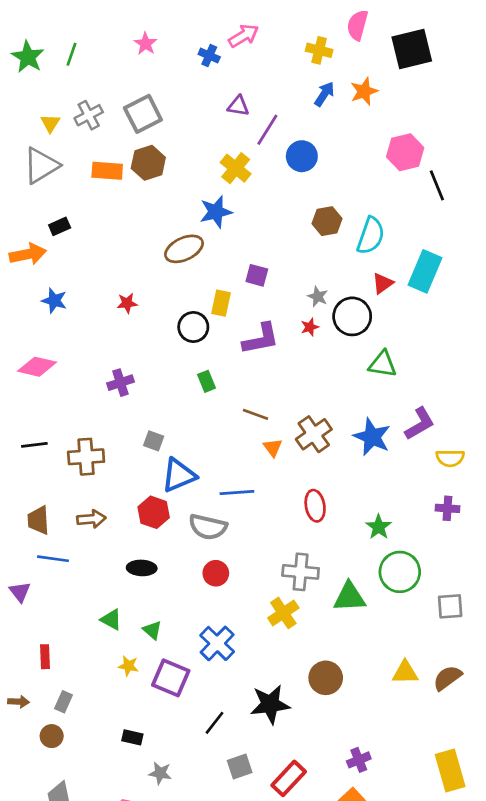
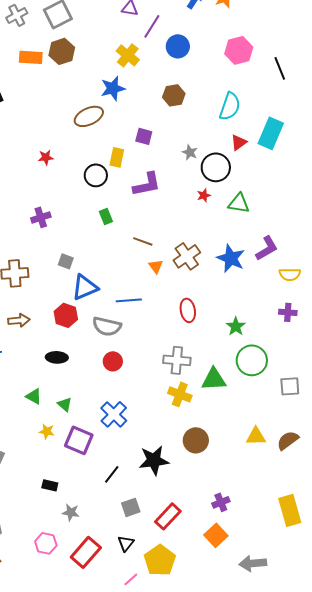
pink hexagon: (405, 152) -> (239, 50), moved
brown hexagon: (327, 221) -> (174, 95), moved
red star: (310, 327) -> (204, 195), moved
yellow cross: (283, 613) -> (180, 394), moved, turned -35

